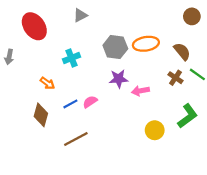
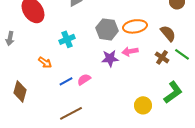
pink arrow: (140, 91) -> (130, 51), moved
brown diamond: (41, 115) -> (20, 91), moved

